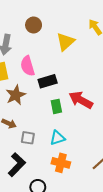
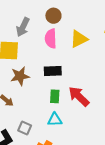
pink semicircle: (28, 66) -> (51, 39), moved
gray square: (28, 138) -> (25, 128), moved
cyan triangle: (57, 138) -> (55, 120), moved

